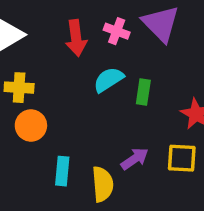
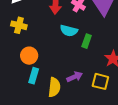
cyan semicircle: (109, 80) -> (69, 31), turned -144
orange circle: (31, 126) -> (29, 56), moved

